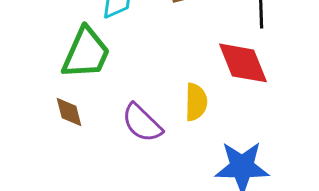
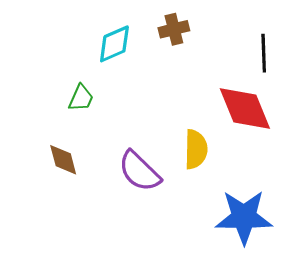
green trapezoid: (86, 53) -> (81, 98), size x0.5

